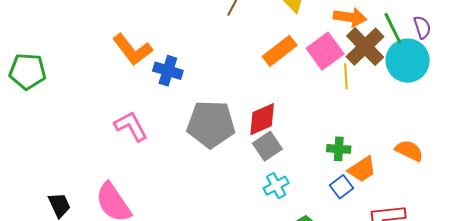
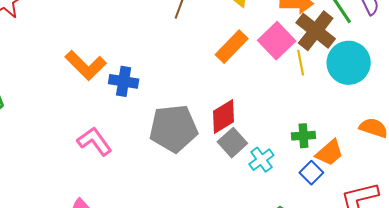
cyan circle: (408, 61) -> (349, 63), moved
cyan cross: (276, 186) -> (261, 160), moved

